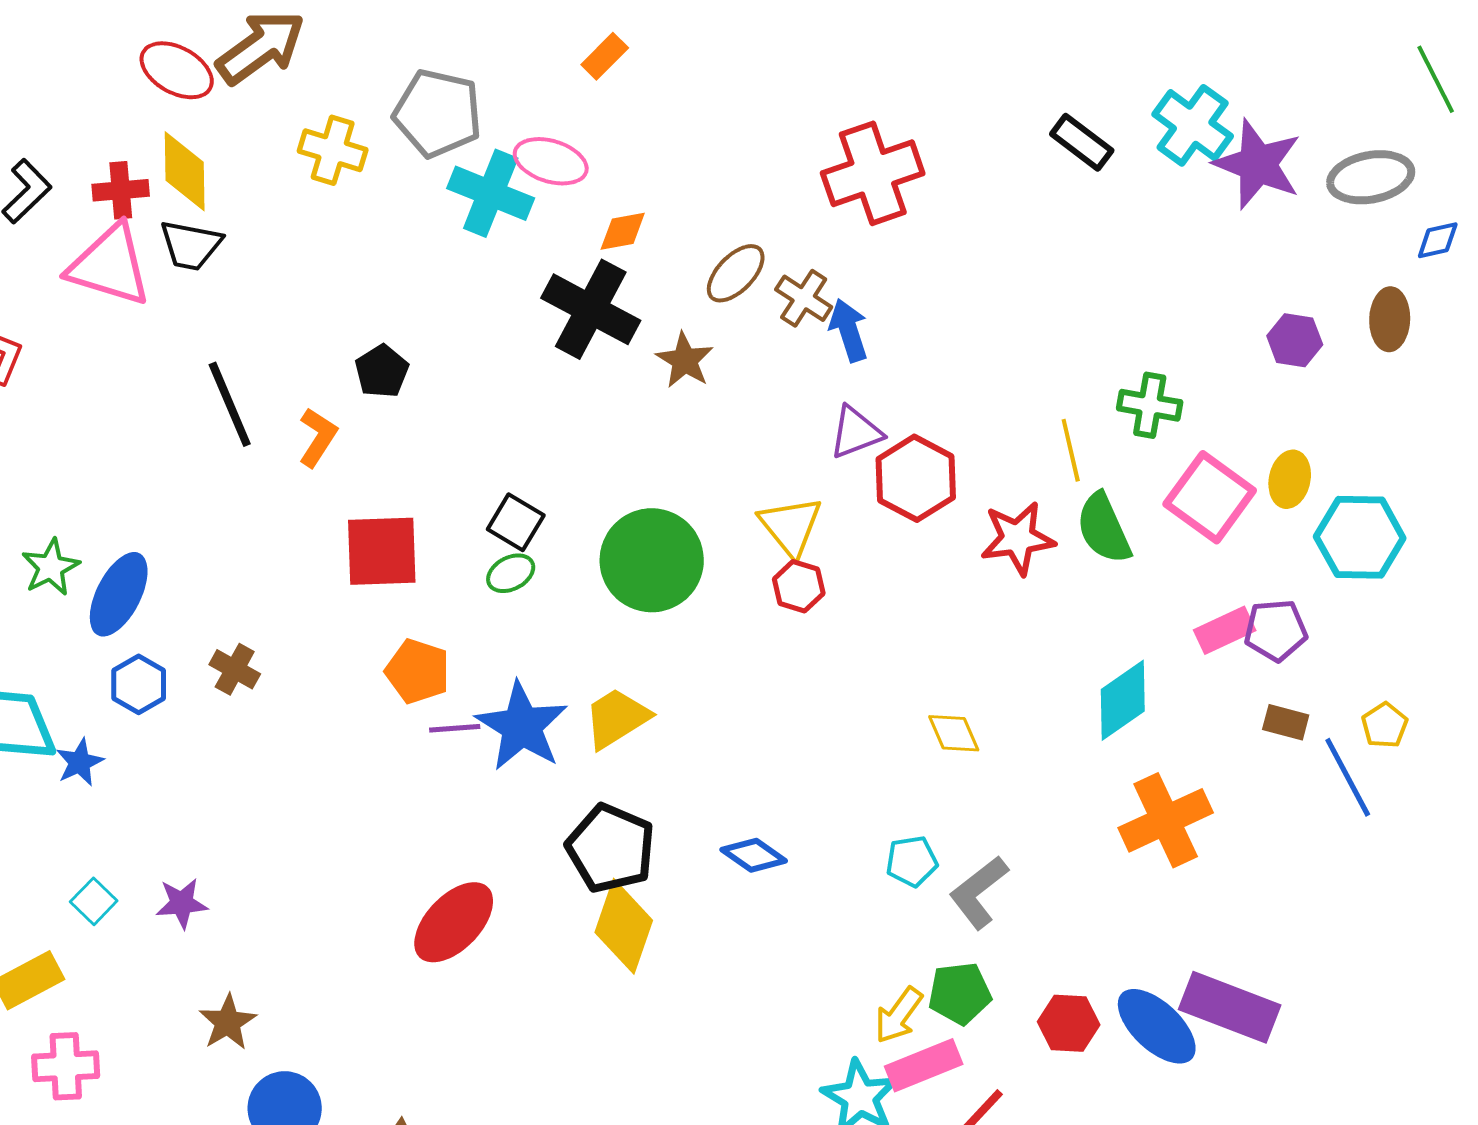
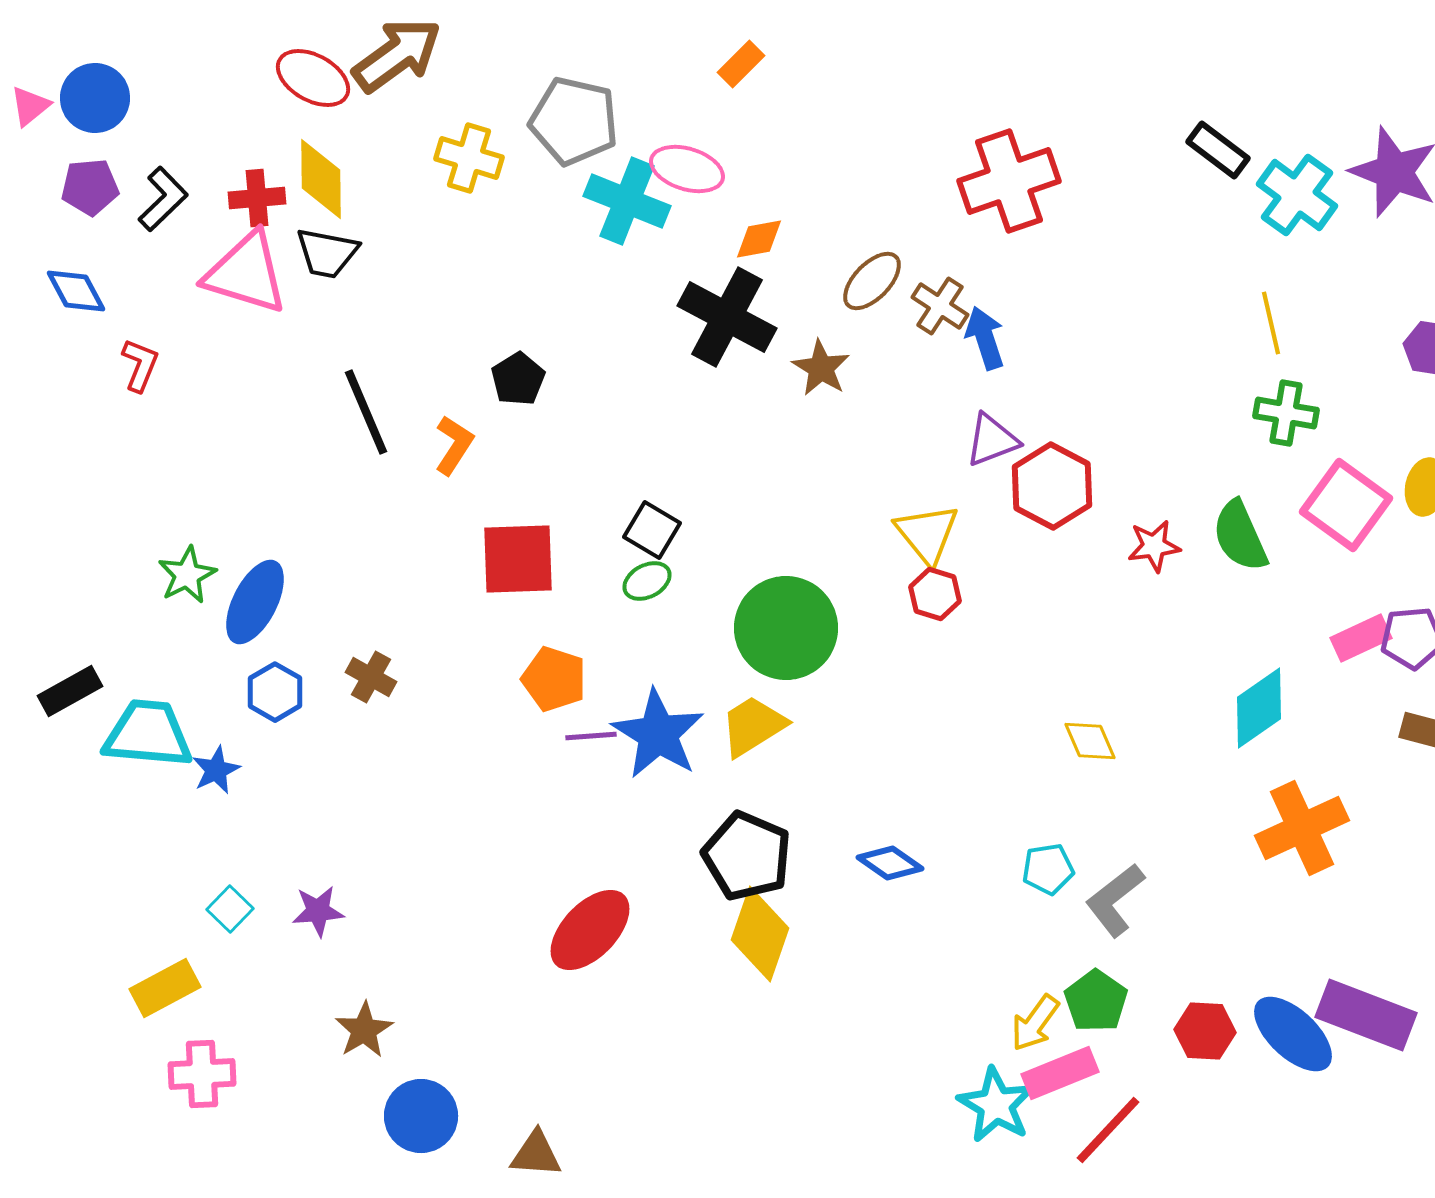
cyan cross: (1193, 125) -> (1297, 195), moved
yellow line: (1071, 450) -> (1271, 323), moved
red star: (1018, 538) -> (1154, 546), size x0.7
green circle: (652, 560) -> (786, 628), moved
green pentagon: (960, 993) -> (1096, 1001), turned -30

